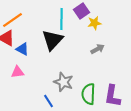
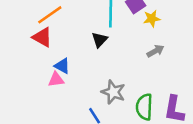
black triangle: (52, 40) -> (100, 40), size x0.6
blue triangle: (22, 49) -> (62, 66), moved

